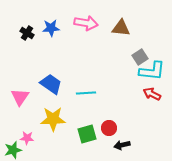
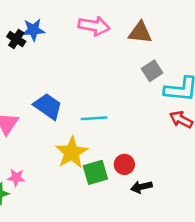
blue star: (51, 28) -> (33, 30), moved
gray square: (140, 57) -> (152, 71), moved
yellow star: (53, 119) -> (72, 153), moved, turned -30

